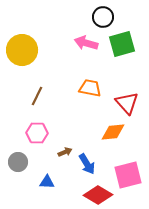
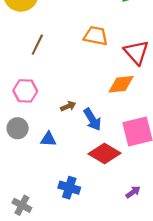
pink hexagon: (37, 133) -> (25, 91), moved
gray circle: (18, 162) -> (18, 128), moved

